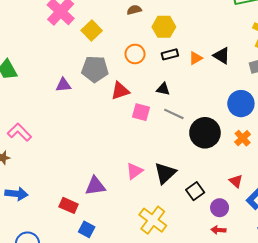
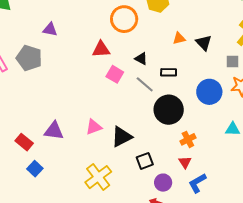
orange circle: (135, 54) -> (124, 19), size x1.4
black rectangle: (170, 54) -> (169, 72), moved
gray pentagon: (95, 69) -> (29, 58), moved
orange cross: (243, 138) -> (188, 139), moved

